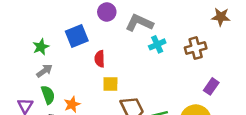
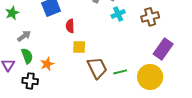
green star: (41, 47) -> (12, 13), moved
purple rectangle: (211, 86) -> (163, 49), size x1.5

